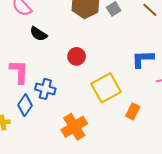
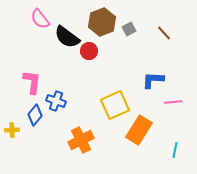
black semicircle: (38, 34) -> (67, 37), moved, size x1.5
red circle: (77, 56) -> (89, 51), moved
orange rectangle: (133, 111) -> (139, 130), size x1.8

